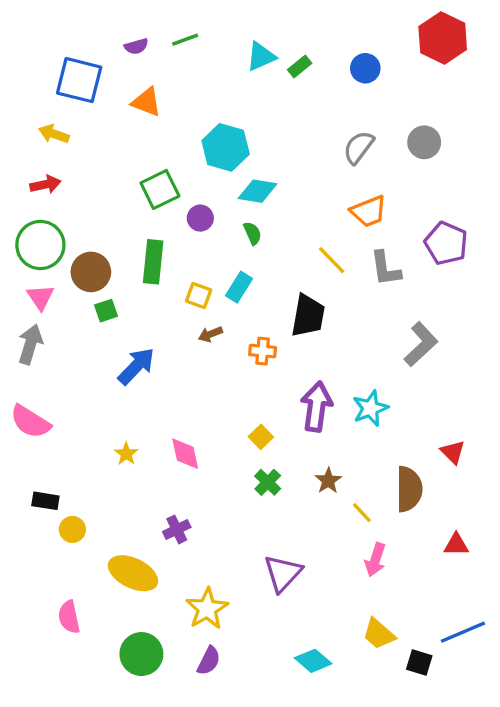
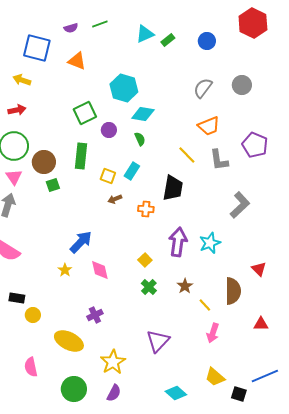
blue arrow: (136, 366) -> (81, 242), moved

